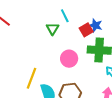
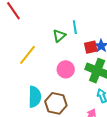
yellow line: (32, 78) -> (27, 55), moved

